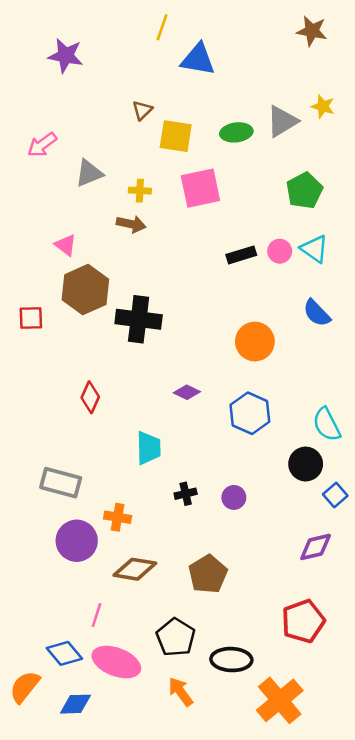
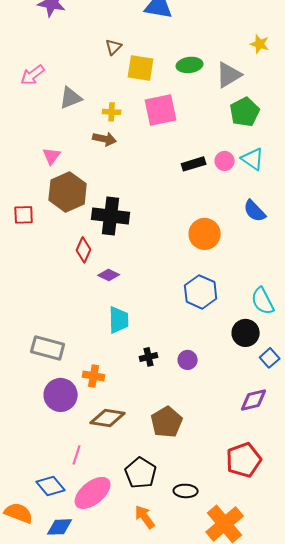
gray triangle: (282, 121) -> (229, 75), moved
pink triangle: (66, 245) -> (52, 156), turned 30
purple diamond: (187, 392) -> (109, 275), moved
red diamond: (90, 397) -> (84, 250), moved
black ellipse: (231, 660) -> (186, 491), size x0.7
pink ellipse: (116, 662) -> (93, 493), turned -60
orange semicircle: (25, 687) -> (19, 513), turned 72

